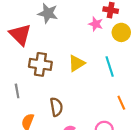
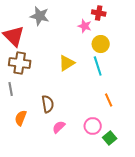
yellow circle: (121, 32) -> (101, 44), moved
brown cross: (40, 64) -> (20, 63), moved

